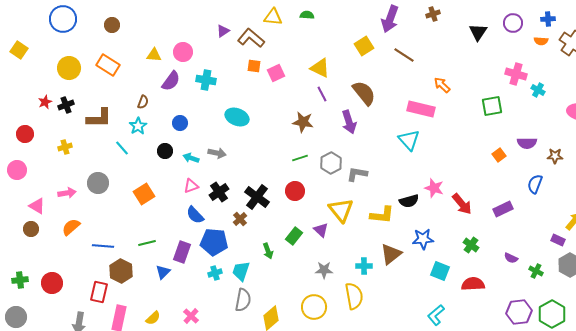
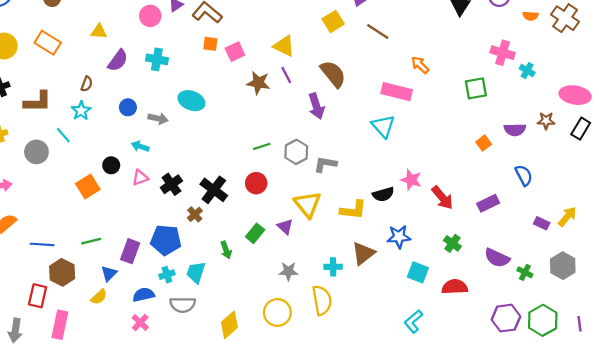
pink circle: (183, 52) -> (150, 16), moved
brown star: (303, 122) -> (258, 83), moved
black circle: (165, 151) -> (111, 165), moved
gray arrow: (217, 153) -> (158, 118), moved
brown star: (555, 156) -> (546, 121), moved
gray circle: (98, 183) -> (36, 152), moved
blue semicircle: (535, 184) -> (524, 175), turned 132
blue semicircle: (195, 215) -> (144, 295), moved, turned 120
purple rectangle: (558, 240) -> (542, 223), moved
purple semicircle: (511, 258) -> (497, 258), size x1.6
gray semicircle: (243, 300) -> (183, 305), moved, turned 80
yellow semicircle: (153, 318) -> (99, 297), moved

